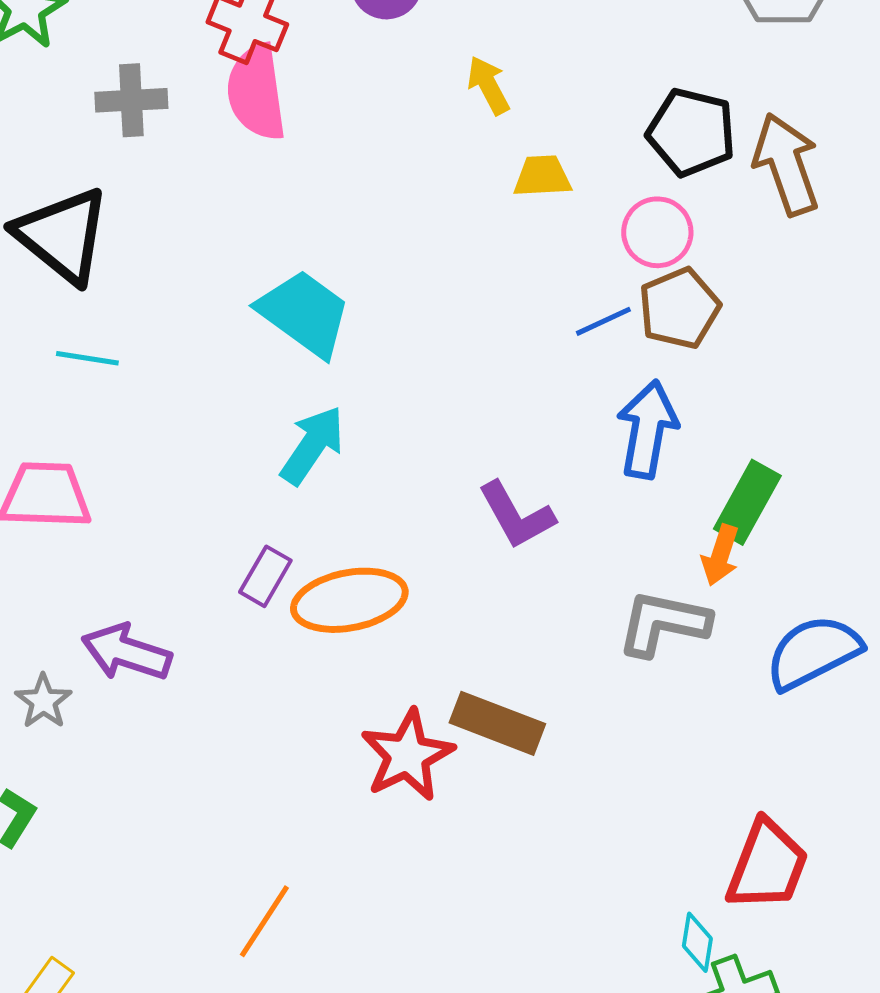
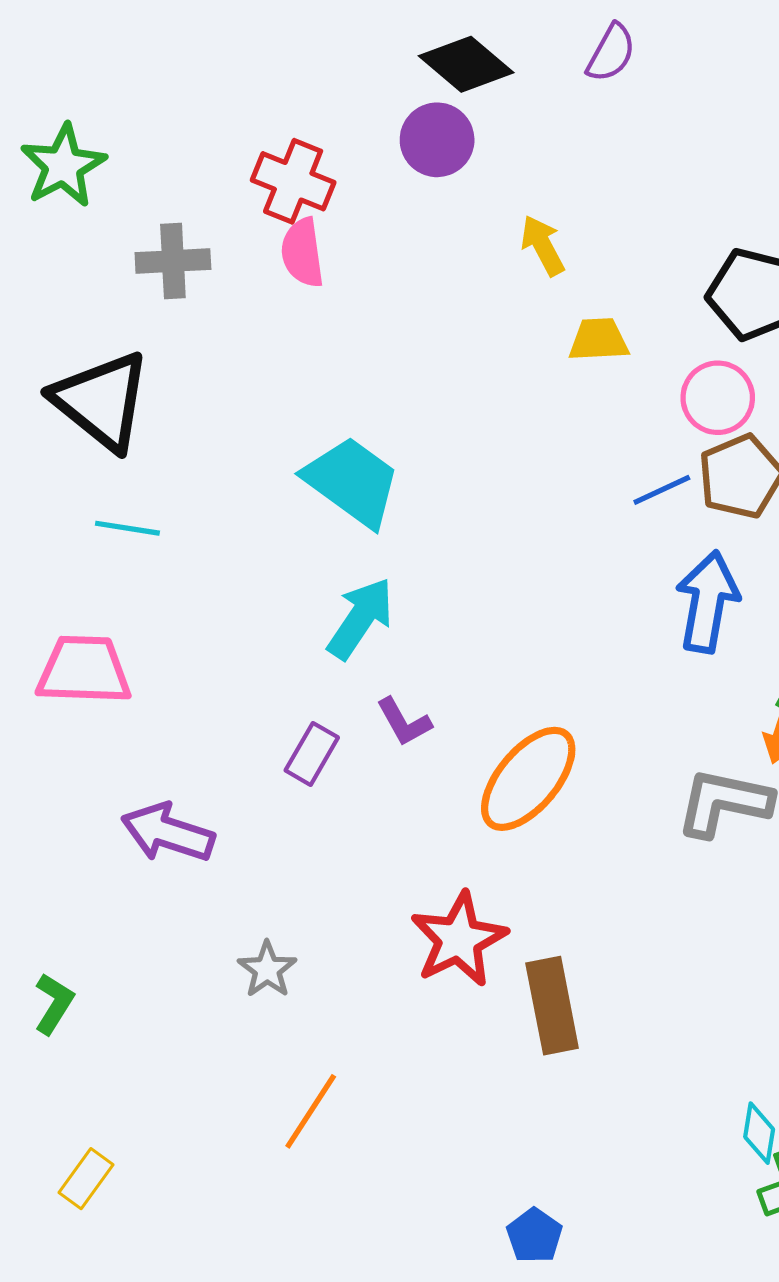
pink semicircle: (256, 92) -> (302, 253), size x0.7
purple L-shape: (516, 515) -> (404, 722), moved, size x0.7
orange ellipse: (349, 600) -> (528, 779), moved, turned -39
gray star: (43, 701) -> (267, 969), moved
brown rectangle: (497, 723) -> (552, 1006), moved, turned 58

